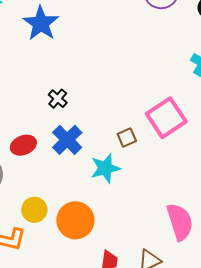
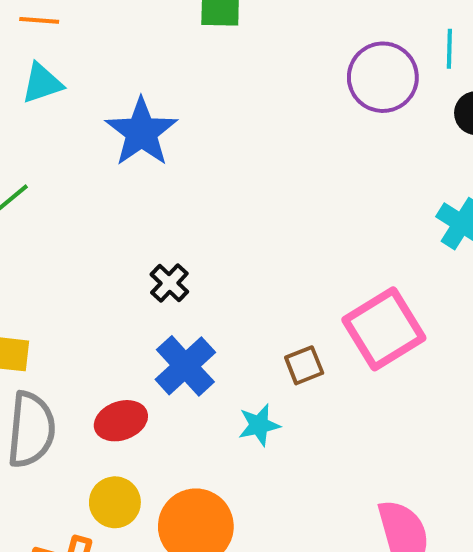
red ellipse: (23, 145) -> (121, 421), moved
cyan star: (105, 168) -> (259, 425), size x0.7

